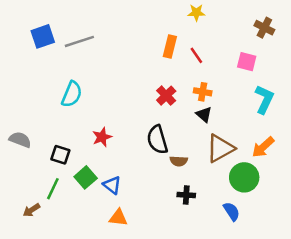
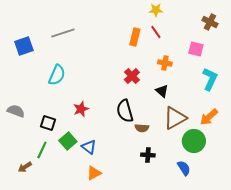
blue square: (43, 36) -> (24, 46), moved
red line: (196, 55) -> (156, 32), moved
orange cross: (203, 92) -> (165, 63), moved
orange triangle: (118, 218) -> (94, 173), turned -35

